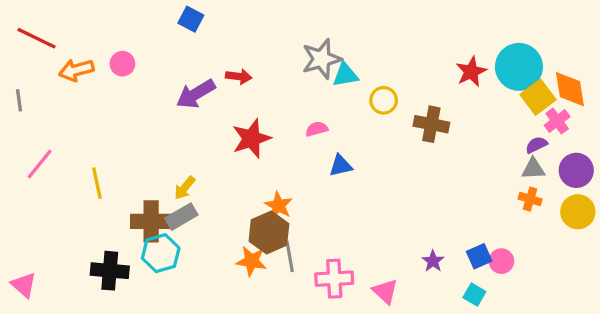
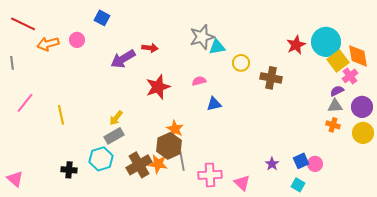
blue square: (191, 19) -> (102, 18), moved
brown cross: (151, 221) -> (139, 165), moved, turned -30
black cross: (110, 271) -> (69, 170), size x0.7

